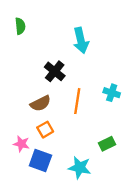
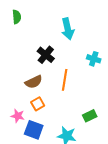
cyan cross: (112, 93) -> (94, 59), moved

